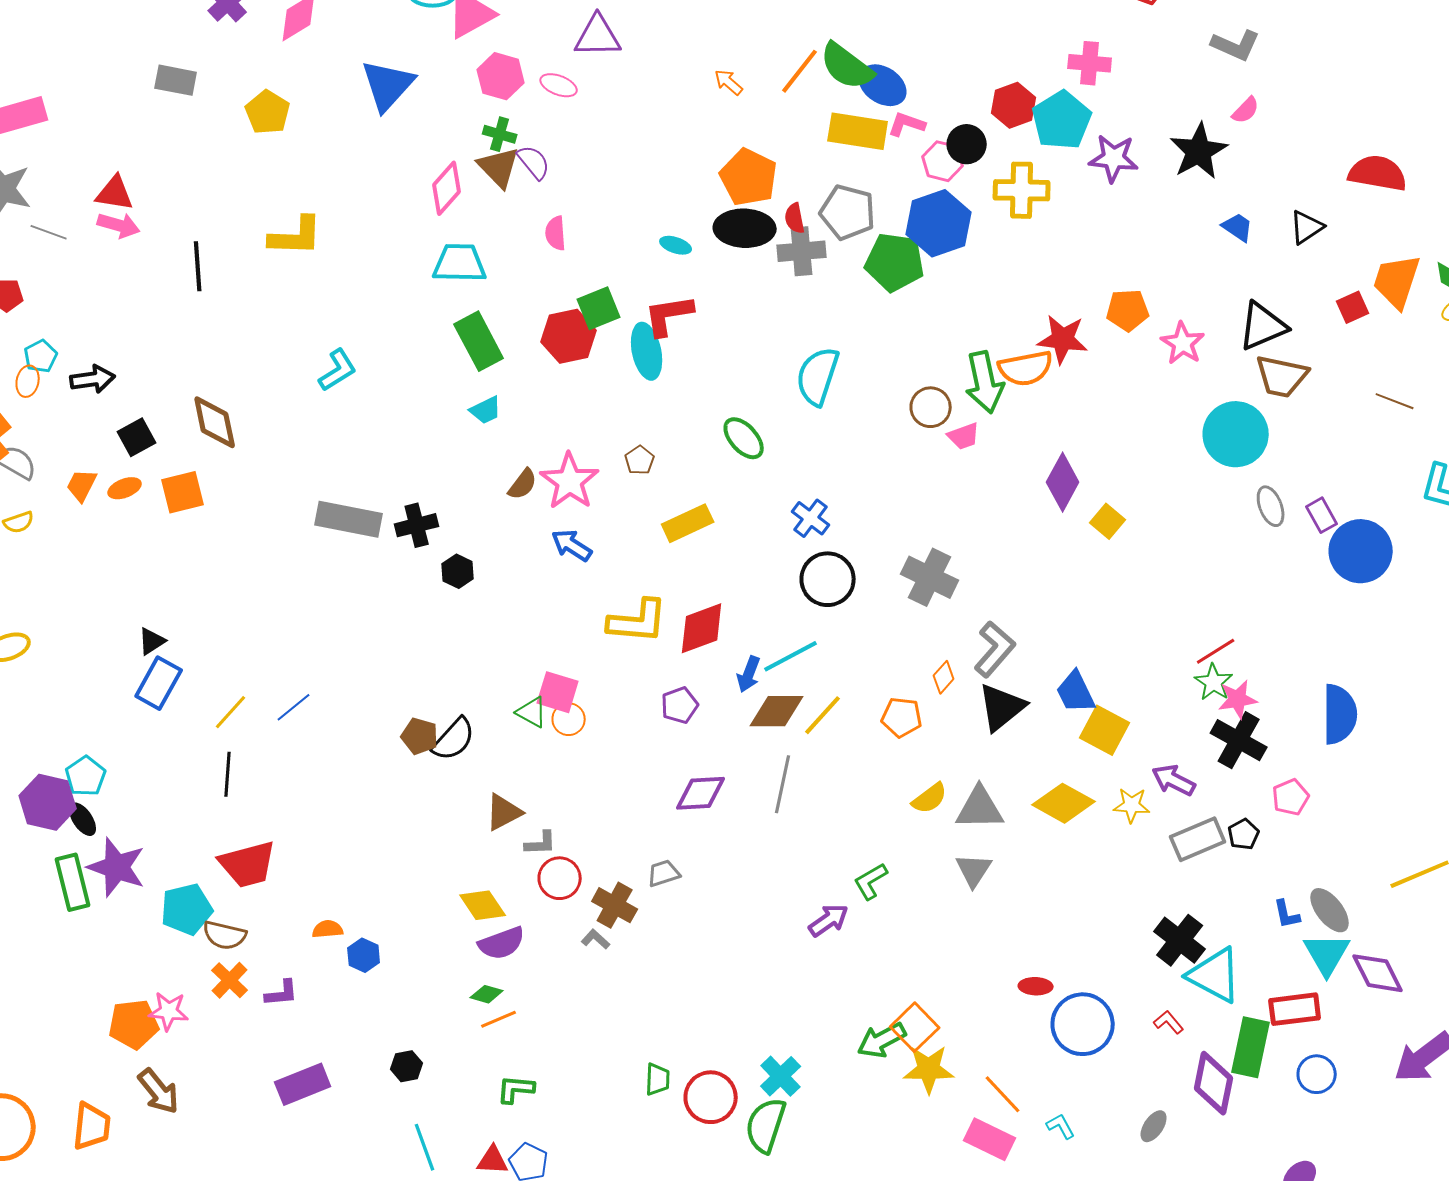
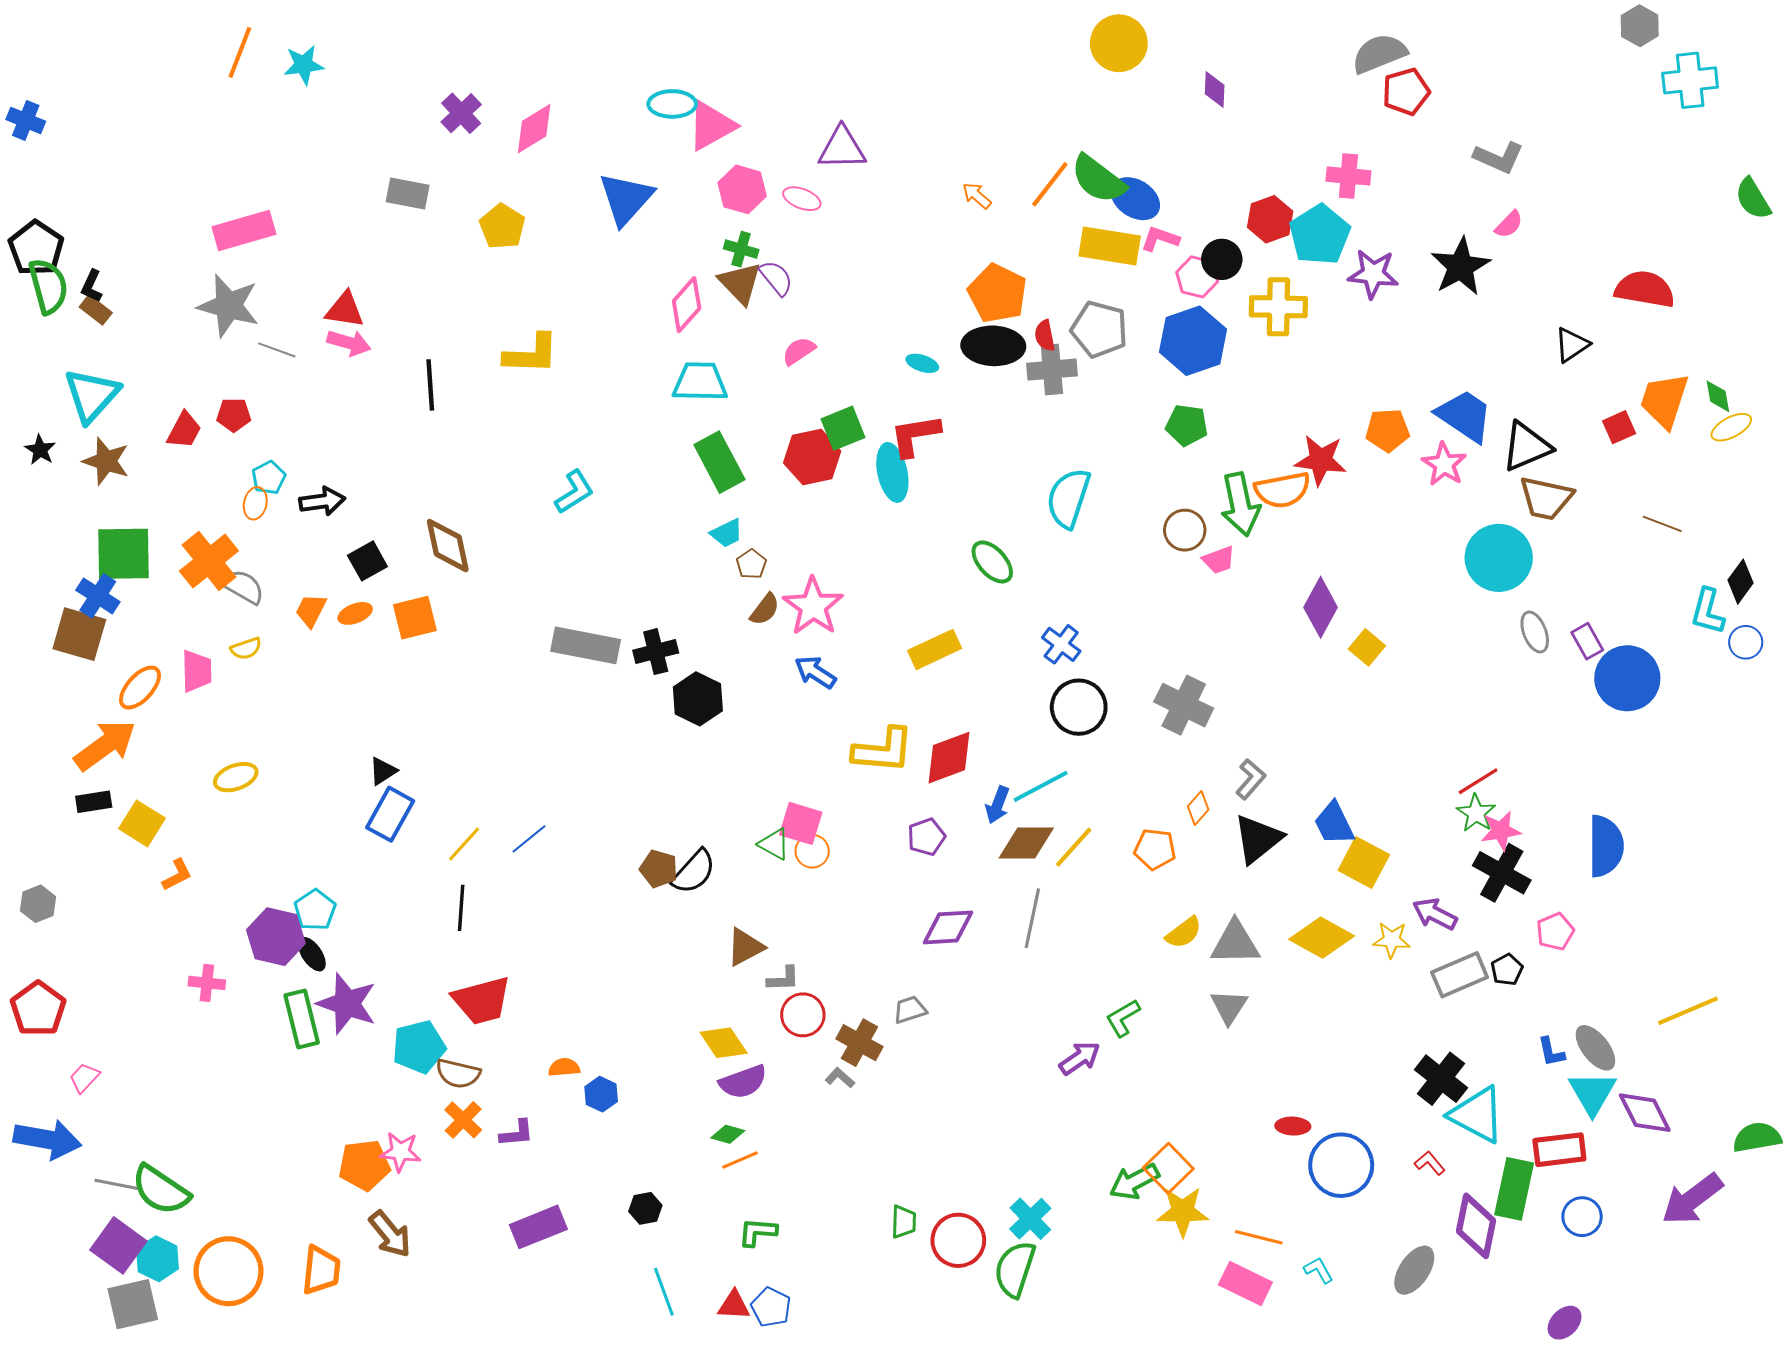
blue trapezoid: (1238, 227) -> (1465, 416), moved, size x1.8
pink semicircle: (556, 233) -> (799, 351), turned 60
green pentagon: (895, 262) -> (1187, 425), moved, size x0.7
brown pentagon: (640, 460) -> (751, 564), moved
black hexagon: (458, 571) -> (698, 699), size x1.5
gray L-shape: (995, 649) -> (1251, 779), size x0.7
orange line: (1003, 1094) -> (1259, 1237), turned -33
gray ellipse: (1154, 1126) -> (1414, 1270), size x1.5

